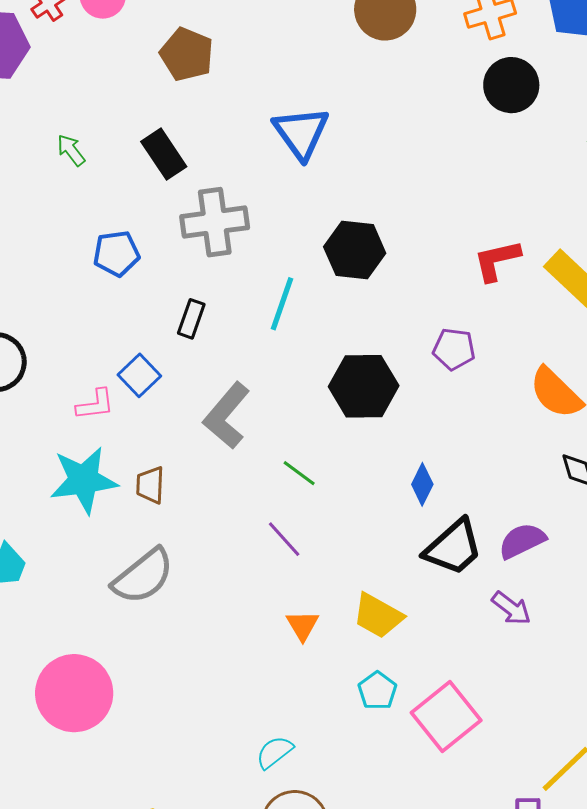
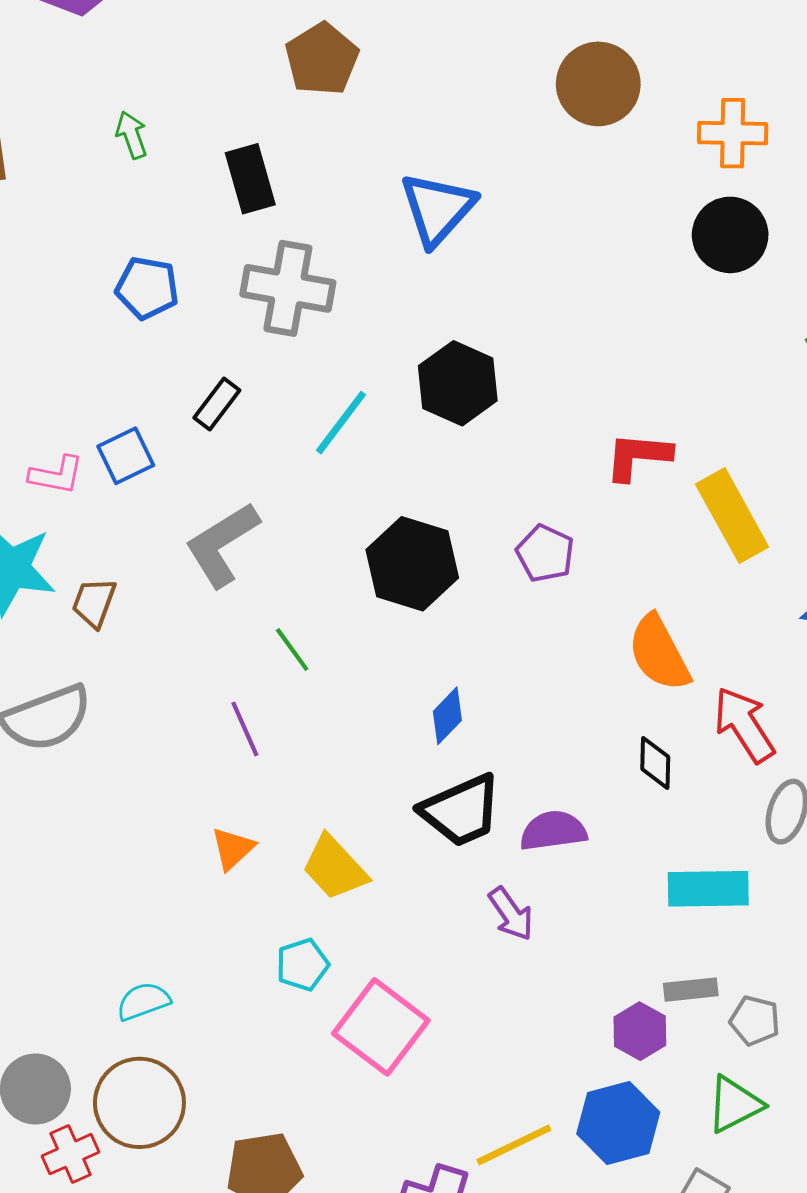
pink square: (446, 717) -> (381, 1027), turned -32

